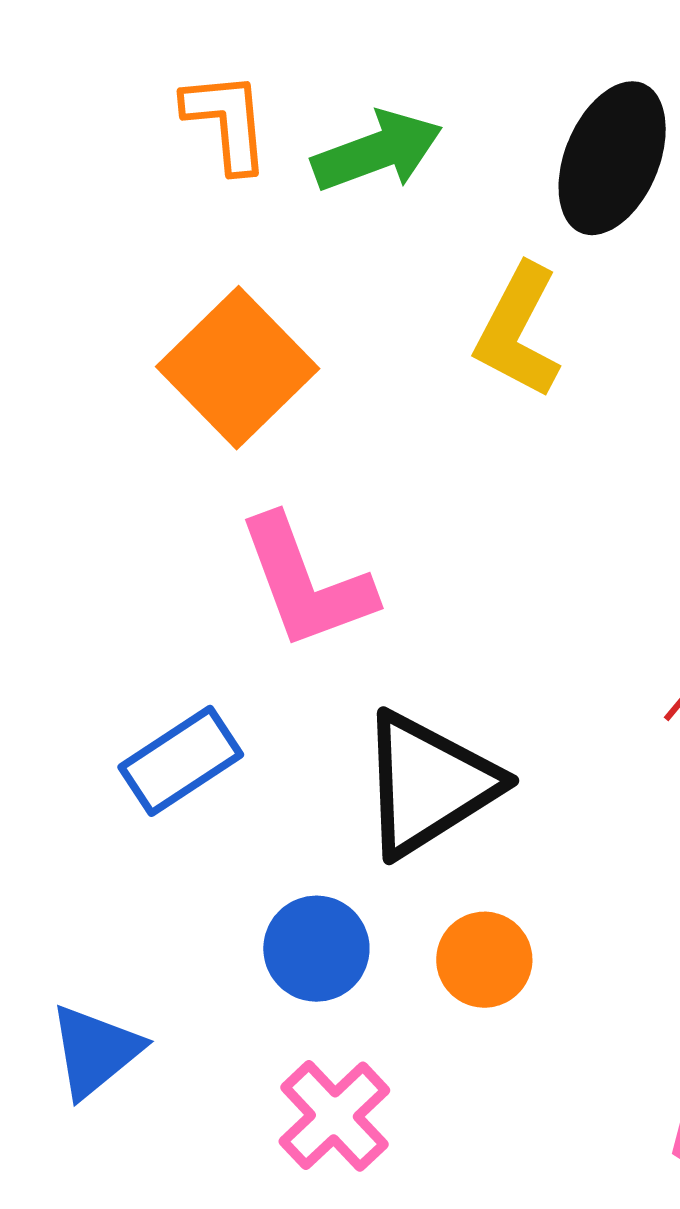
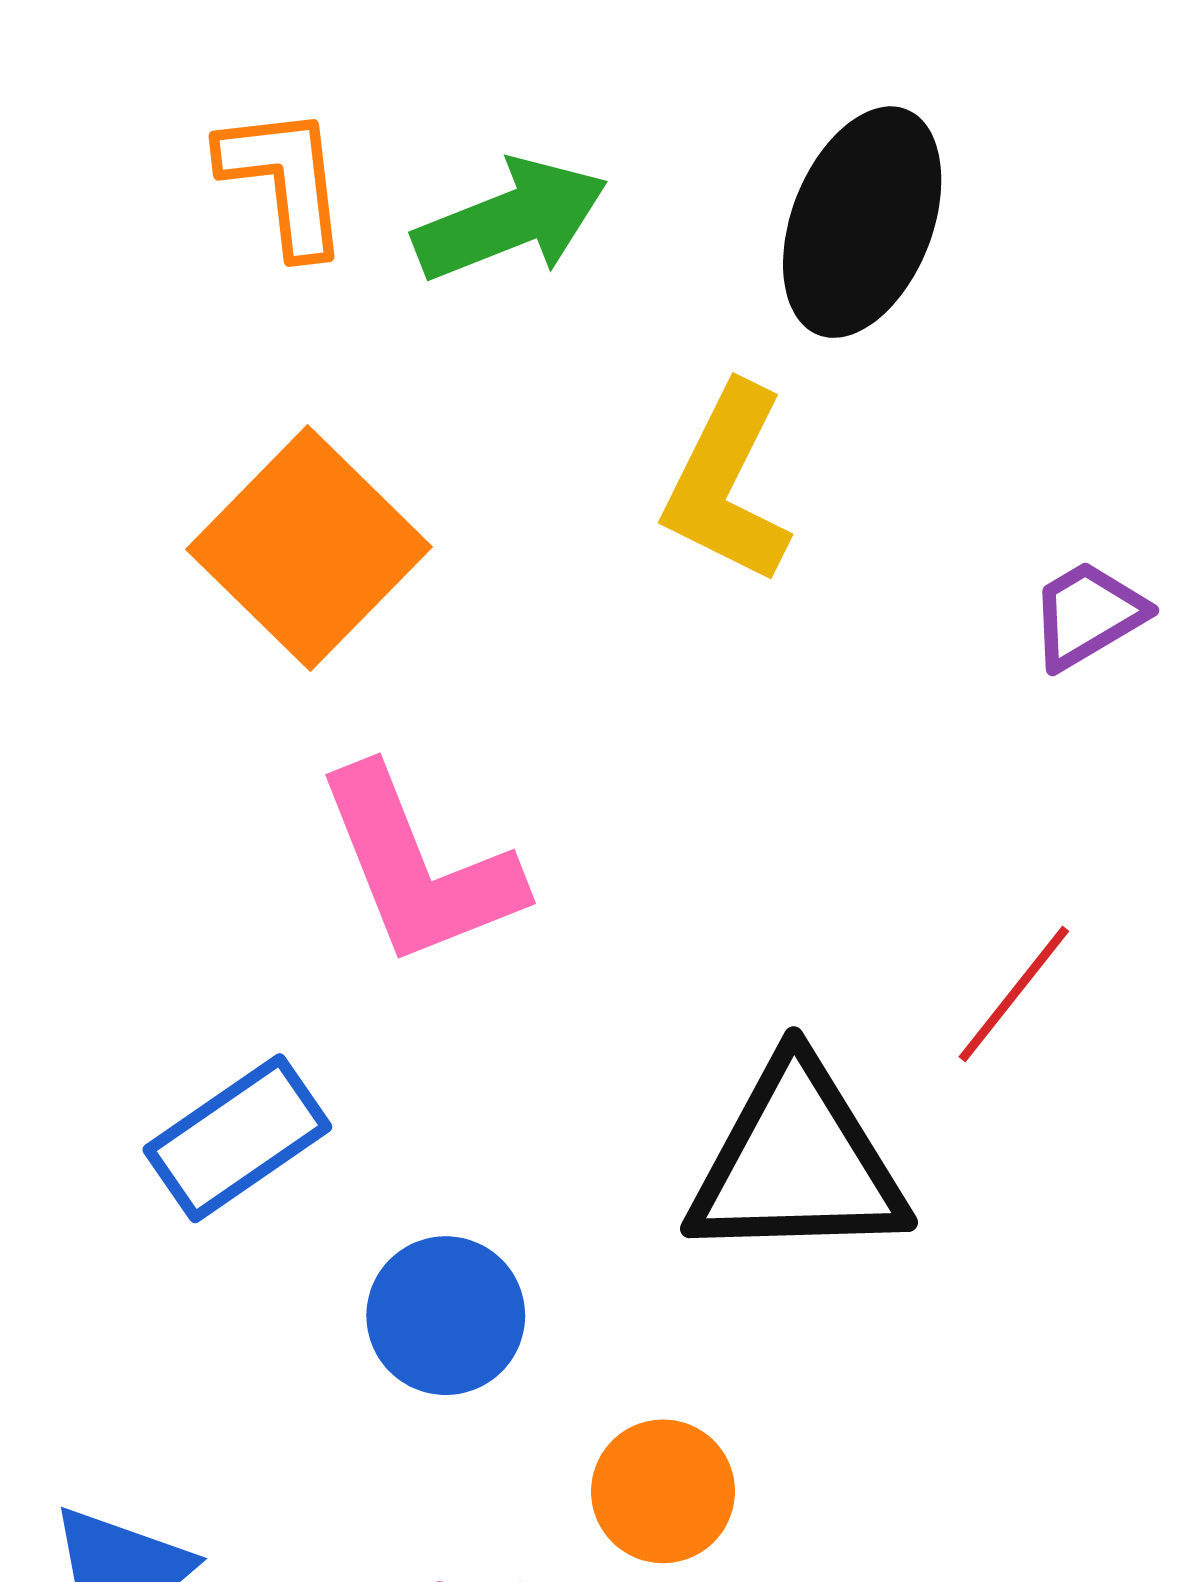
black triangle: (428, 784) -> (797, 1162), moved, turned 32
blue circle: (316, 949) -> (446, 1316), moved
orange circle: (484, 960) -> (663, 1491), moved

